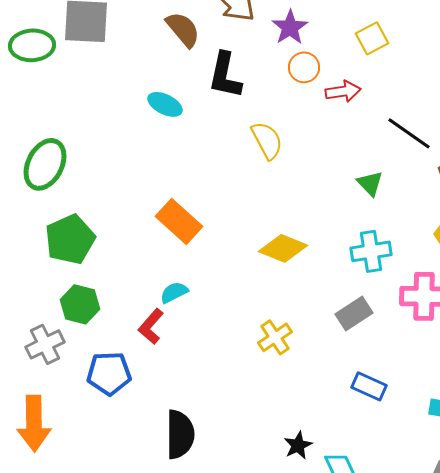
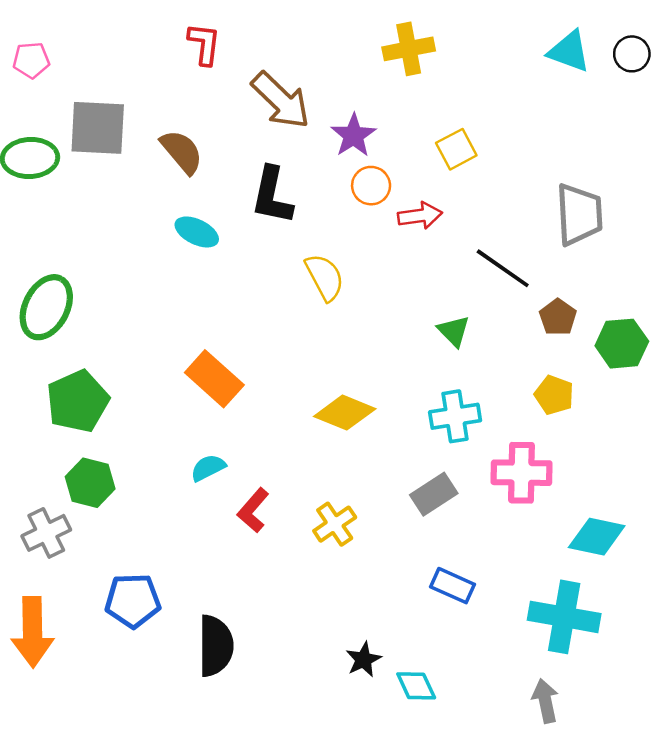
brown semicircle: (183, 29) -> (182, 152), moved
red L-shape: (151, 326) -> (253, 510), moved
blue pentagon: (109, 373) -> (133, 601), moved

